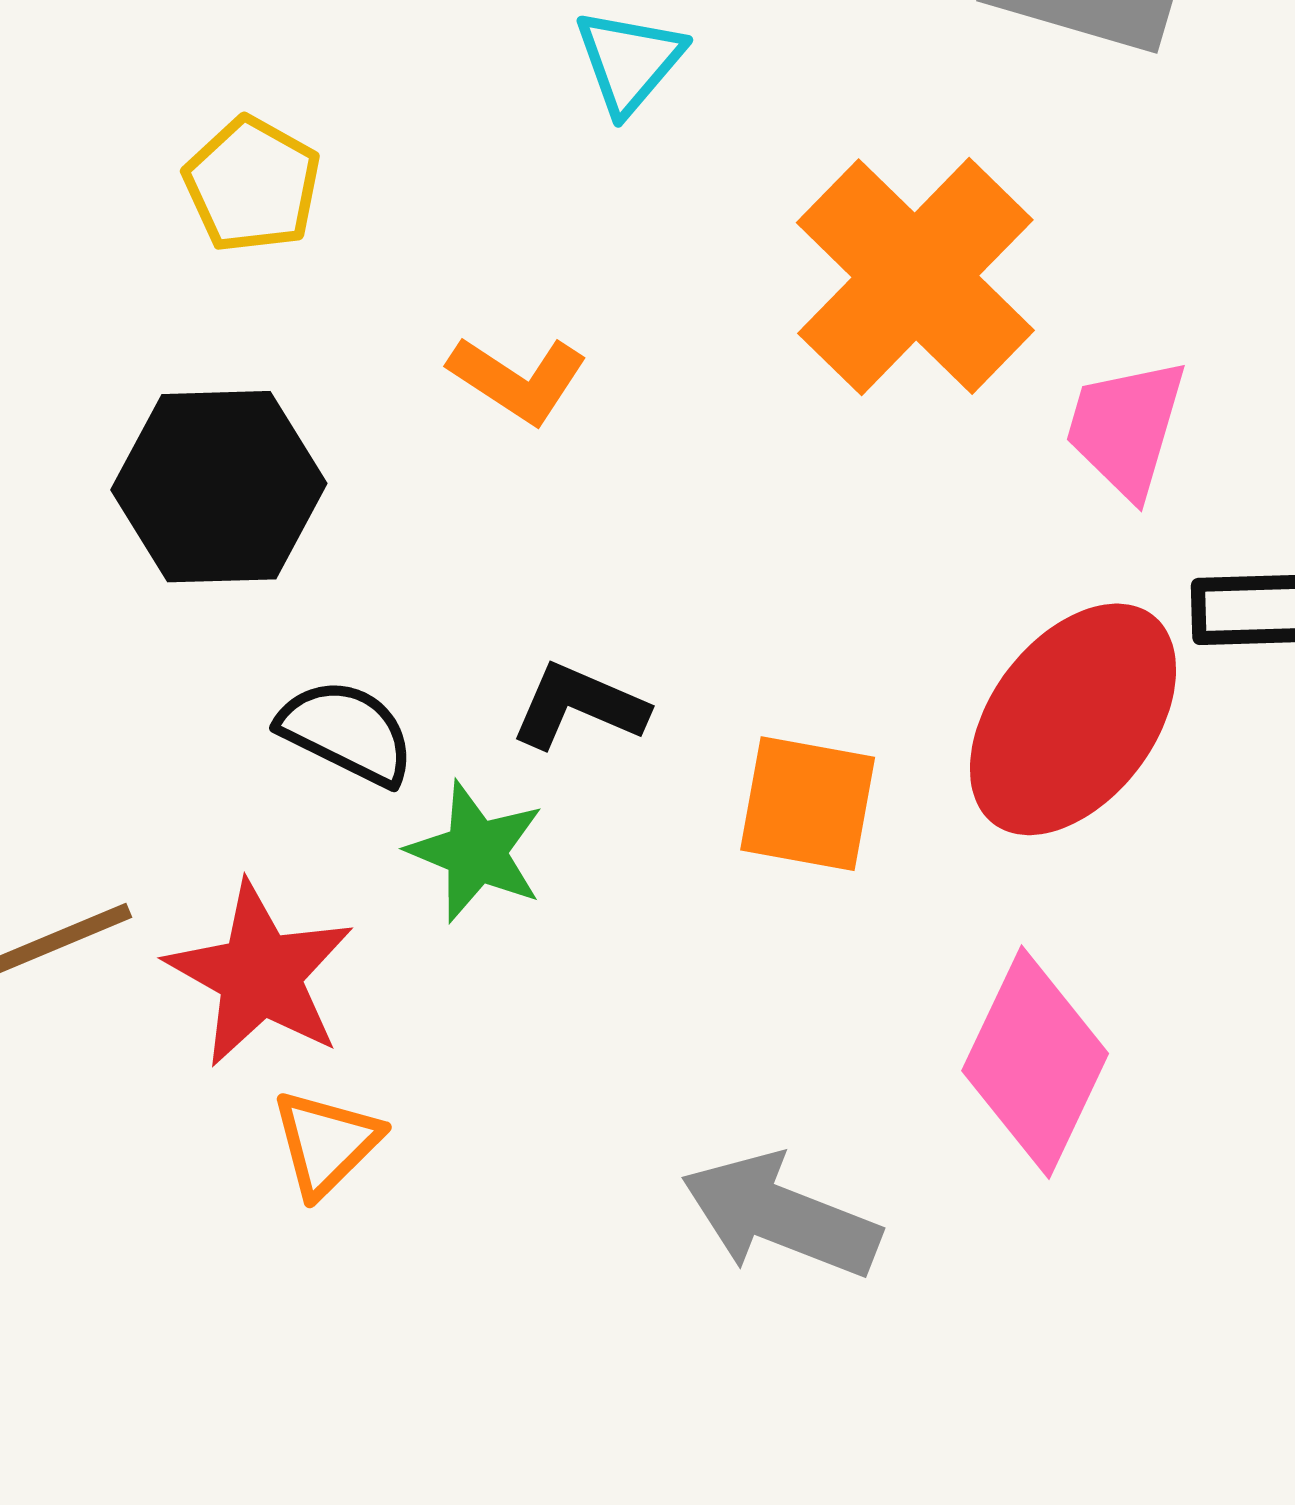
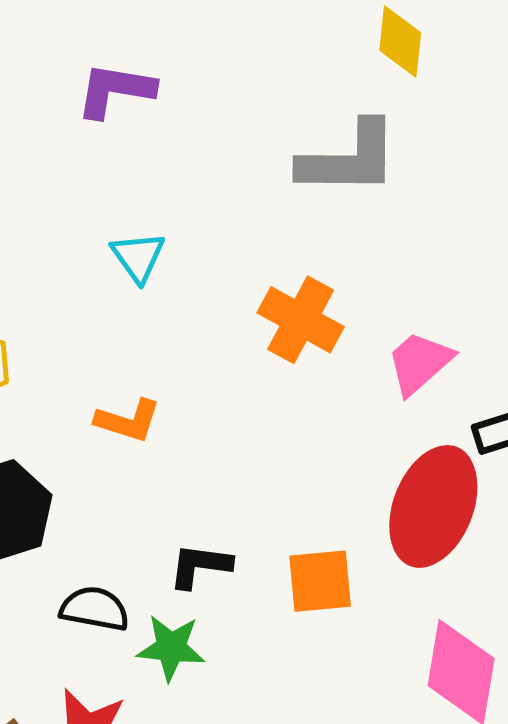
orange cross: (915, 277) -> (301, 320), size x0.7
pink trapezoid: (1126, 428) -> (419, 363), turned 48

